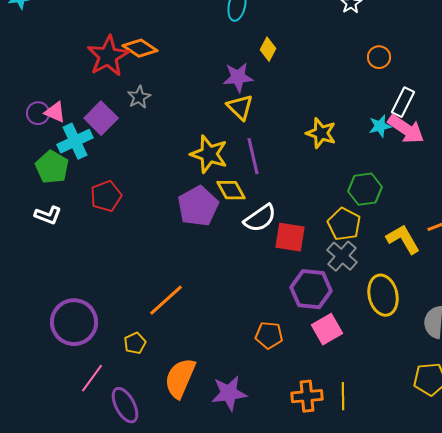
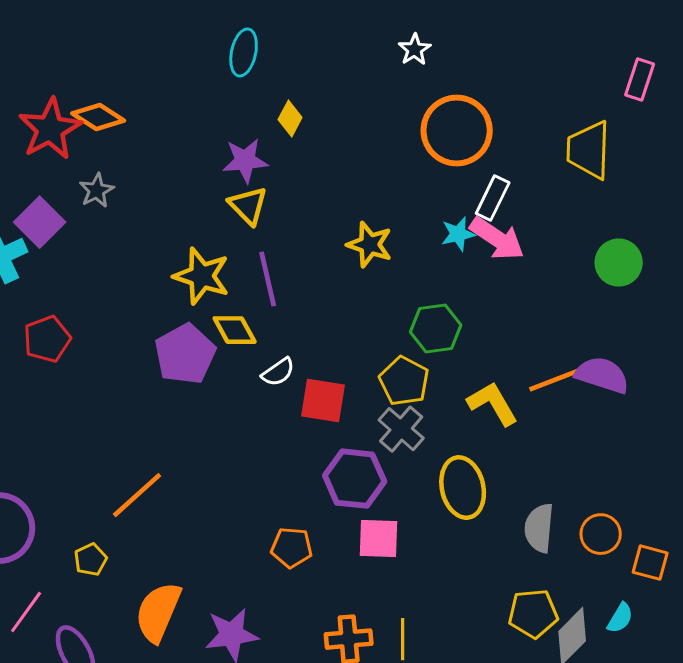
orange circle: (379, 57) -> (457, 131), size x2.0
white semicircle: (260, 218) -> (278, 372), size x0.7
pink square: (327, 329) -> (379, 539), turned 32

